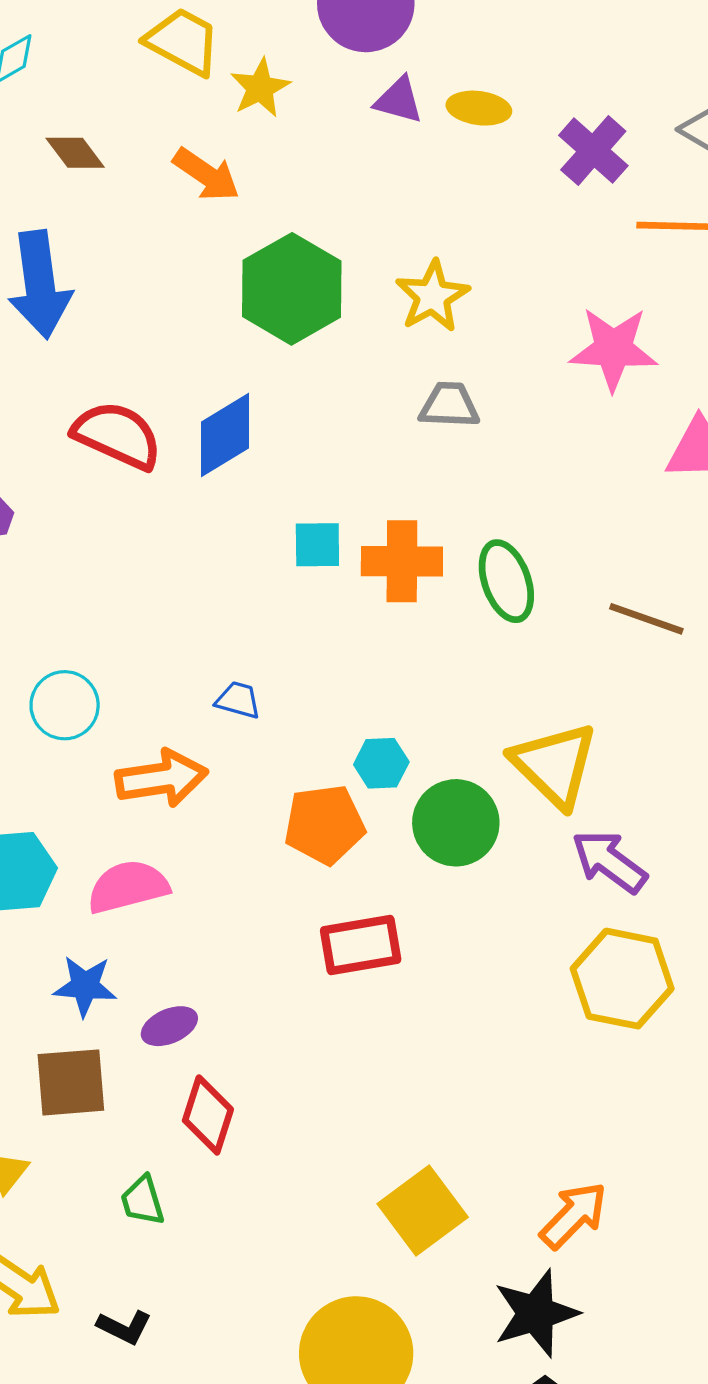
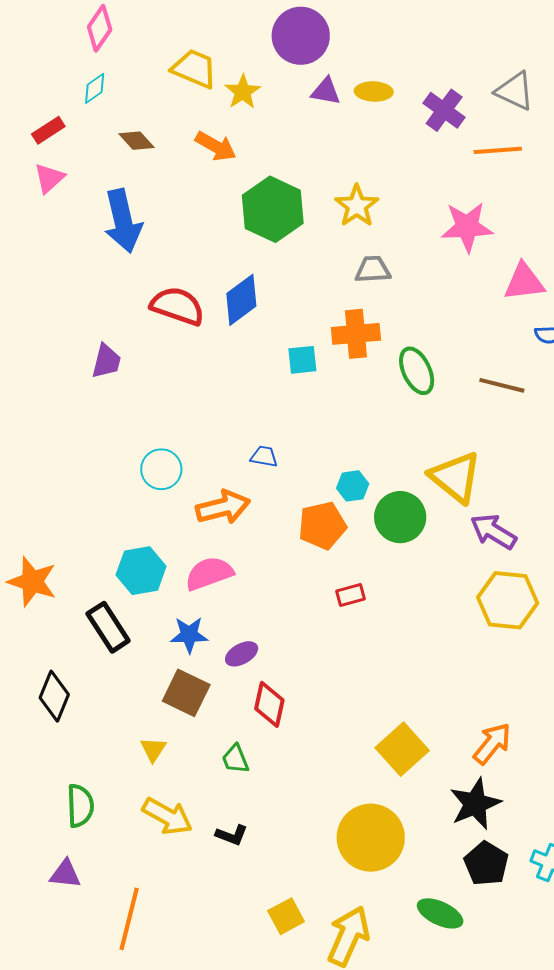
orange cross: (402, 561) -> (356, 334), moved
red rectangle: (361, 945) -> (351, 595), size x0.6
brown square: (71, 1082) -> (186, 693), turned 36

